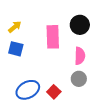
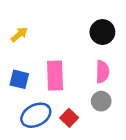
pink rectangle: (53, 37) -> (55, 76), moved
blue square: (16, 49) -> (19, 79), moved

